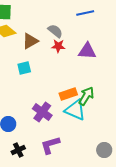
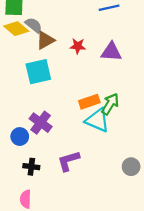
gray semicircle: (55, 31) -> (34, 25), moved
cyan square: (24, 68) -> (38, 72), size x1.6
purple cross: (42, 112) -> (41, 123), moved
black cross: (18, 150) -> (31, 167), turned 32

